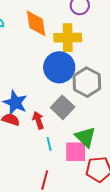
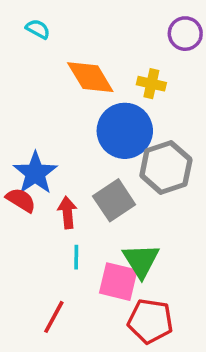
orange diamond: (36, 23) -> (90, 77), moved, turned -36
yellow cross: (68, 38) -> (151, 84), size x0.6

